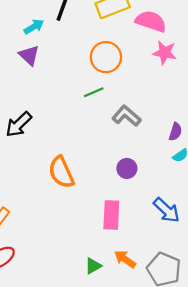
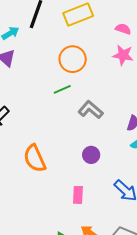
pink semicircle: (151, 21) -> (123, 29), moved, size x0.6
pink rectangle: (111, 215) -> (78, 195), size x0.7

